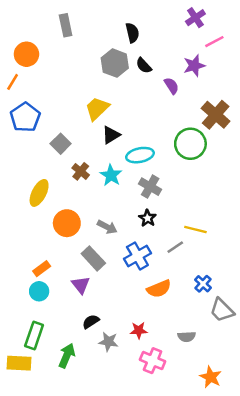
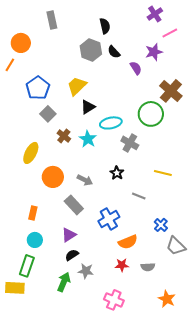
blue pentagon: (25, 117) -> (38, 88), moved
gray cross: (150, 187) -> (130, 143), moved
yellow line: (195, 229) -> (163, 173), moved
gray line: (175, 247) -> (139, 196), turned 56
blue cross: (137, 256) -> (109, 219), moved
orange rectangle: (42, 269) -> (33, 213), turned -40
purple triangle: (81, 285) -> (69, 235), moved, turned 35
orange semicircle: (159, 289) -> (128, 242), moved
cyan circle: (39, 291) -> (35, 240), moved
red star: (139, 330) -> (122, 265), moved
green arrow: (67, 356) -> (64, 282), moved
pink cross: (153, 361) -> (114, 300), moved

